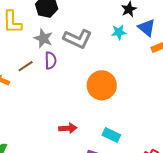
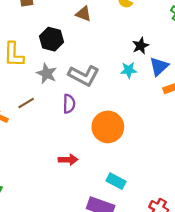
blue triangle: (147, 28) -> (159, 67), turned 36
purple semicircle: (51, 60) -> (69, 104), moved
red arrow: (68, 128) -> (68, 160), moved

